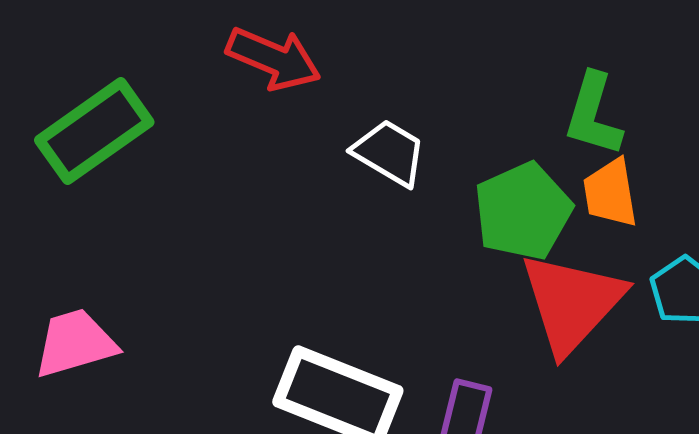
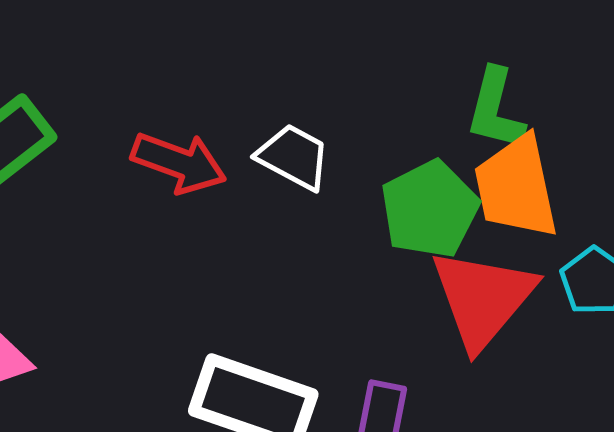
red arrow: (274, 59) -> (179, 163), moved
orange trapezoid: (610, 193) -> (516, 187), size x1.5

